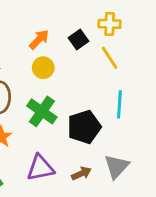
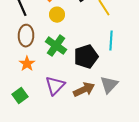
purple triangle: (40, 168) -> (55, 86), turned -35
brown arrow: (81, 174) -> (84, 90), size x1.5

